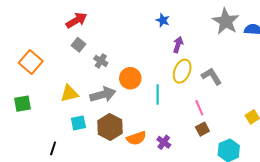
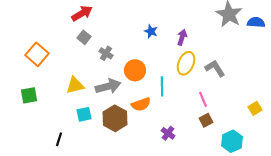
blue star: (163, 20) -> (151, 31), moved
orange semicircle: (136, 138) -> (141, 104), moved

